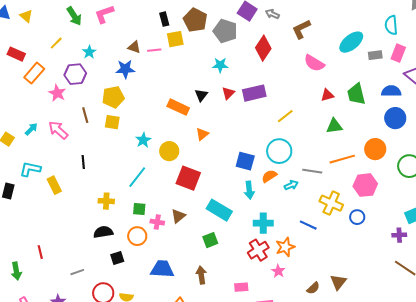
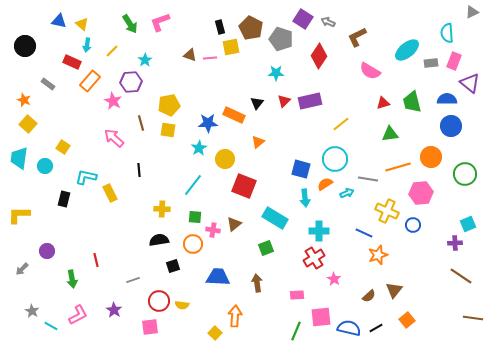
blue star: (125, 69) -> (208, 123), moved
cyan arrow: (31, 129) -> (87, 45), moved, turned 144
orange star: (285, 247) -> (378, 255), moved

